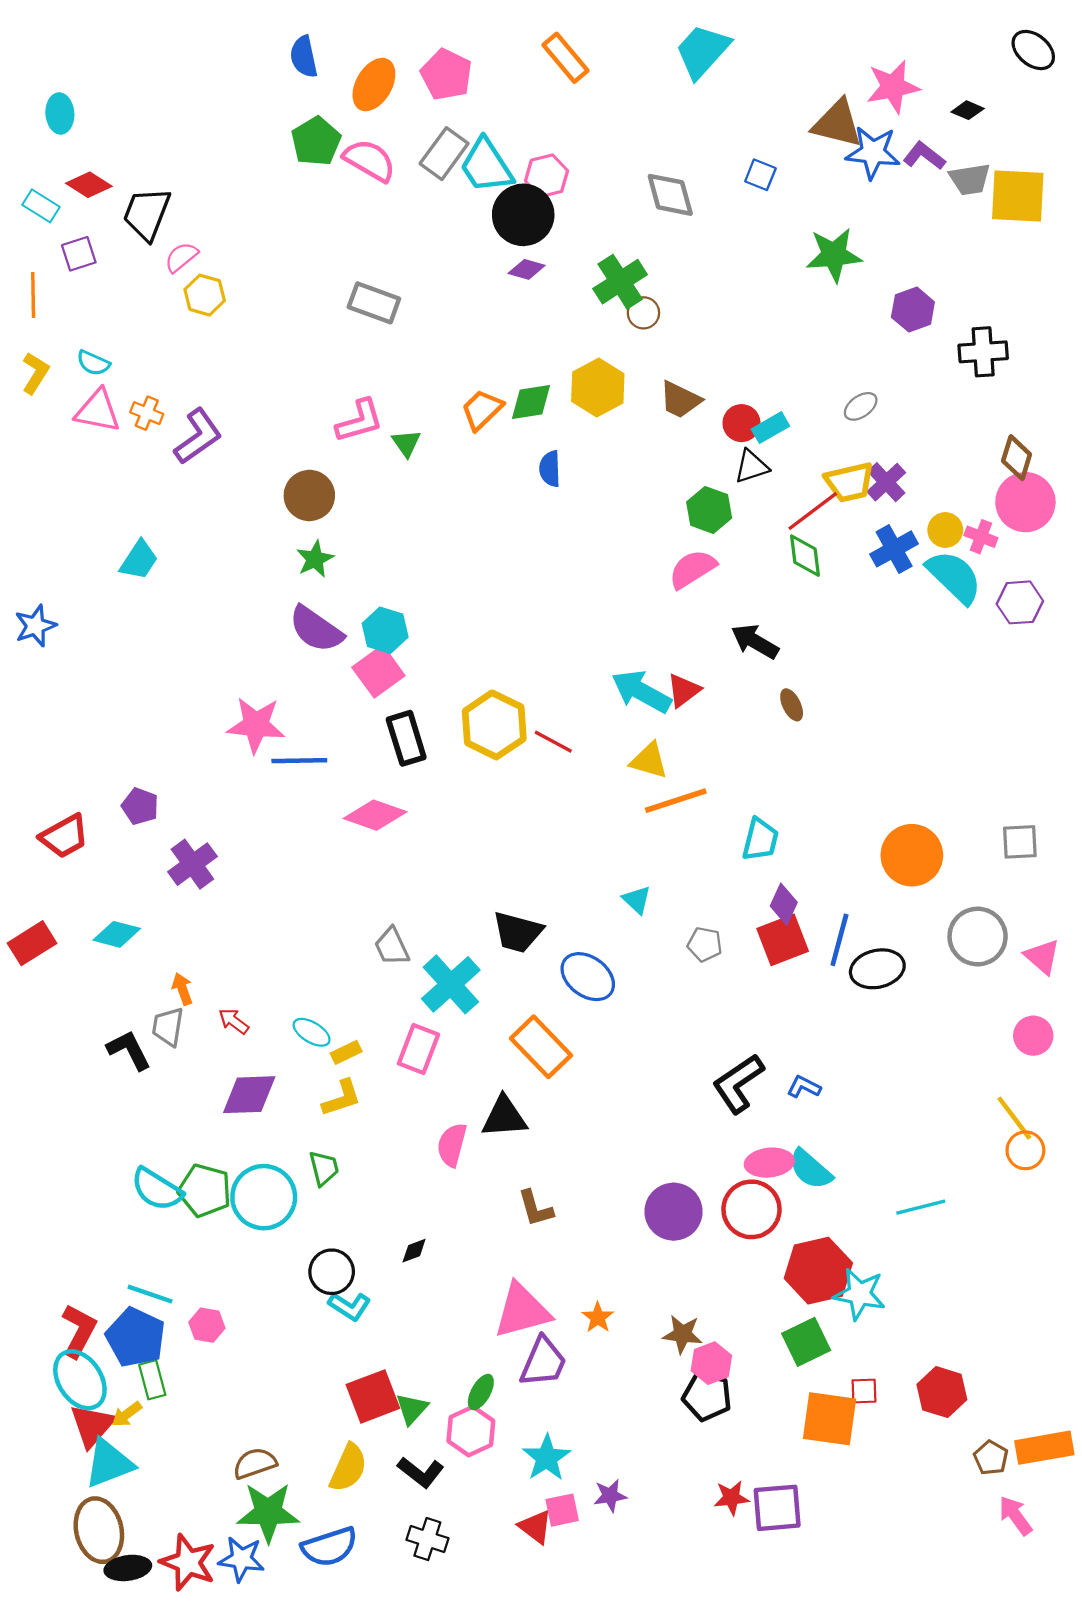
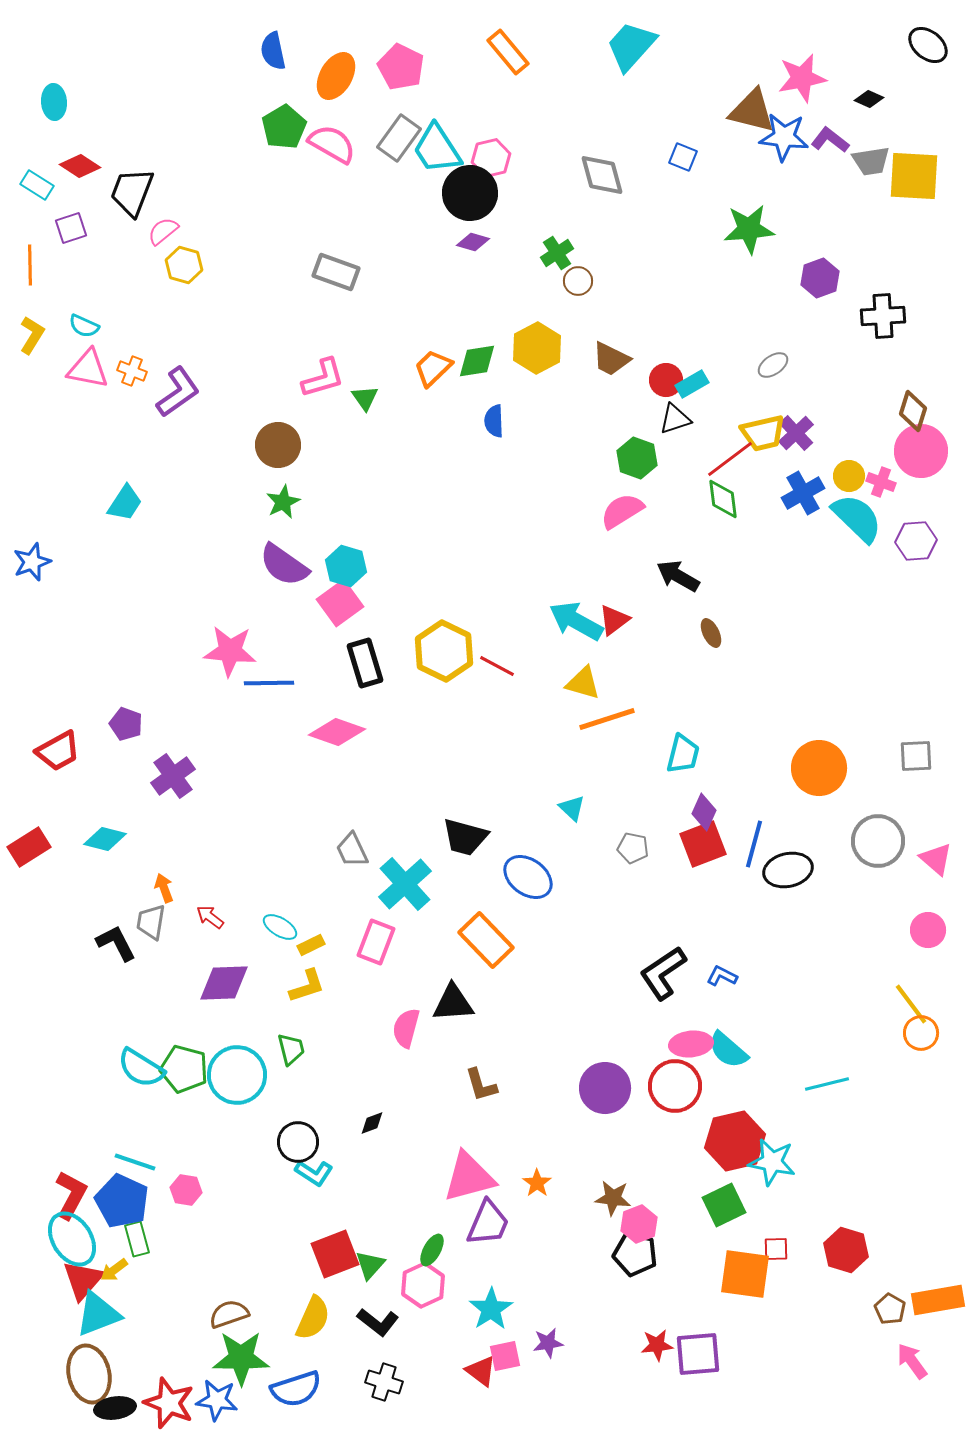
green cross: (620, 282) -> (557, 253), size x0.7

